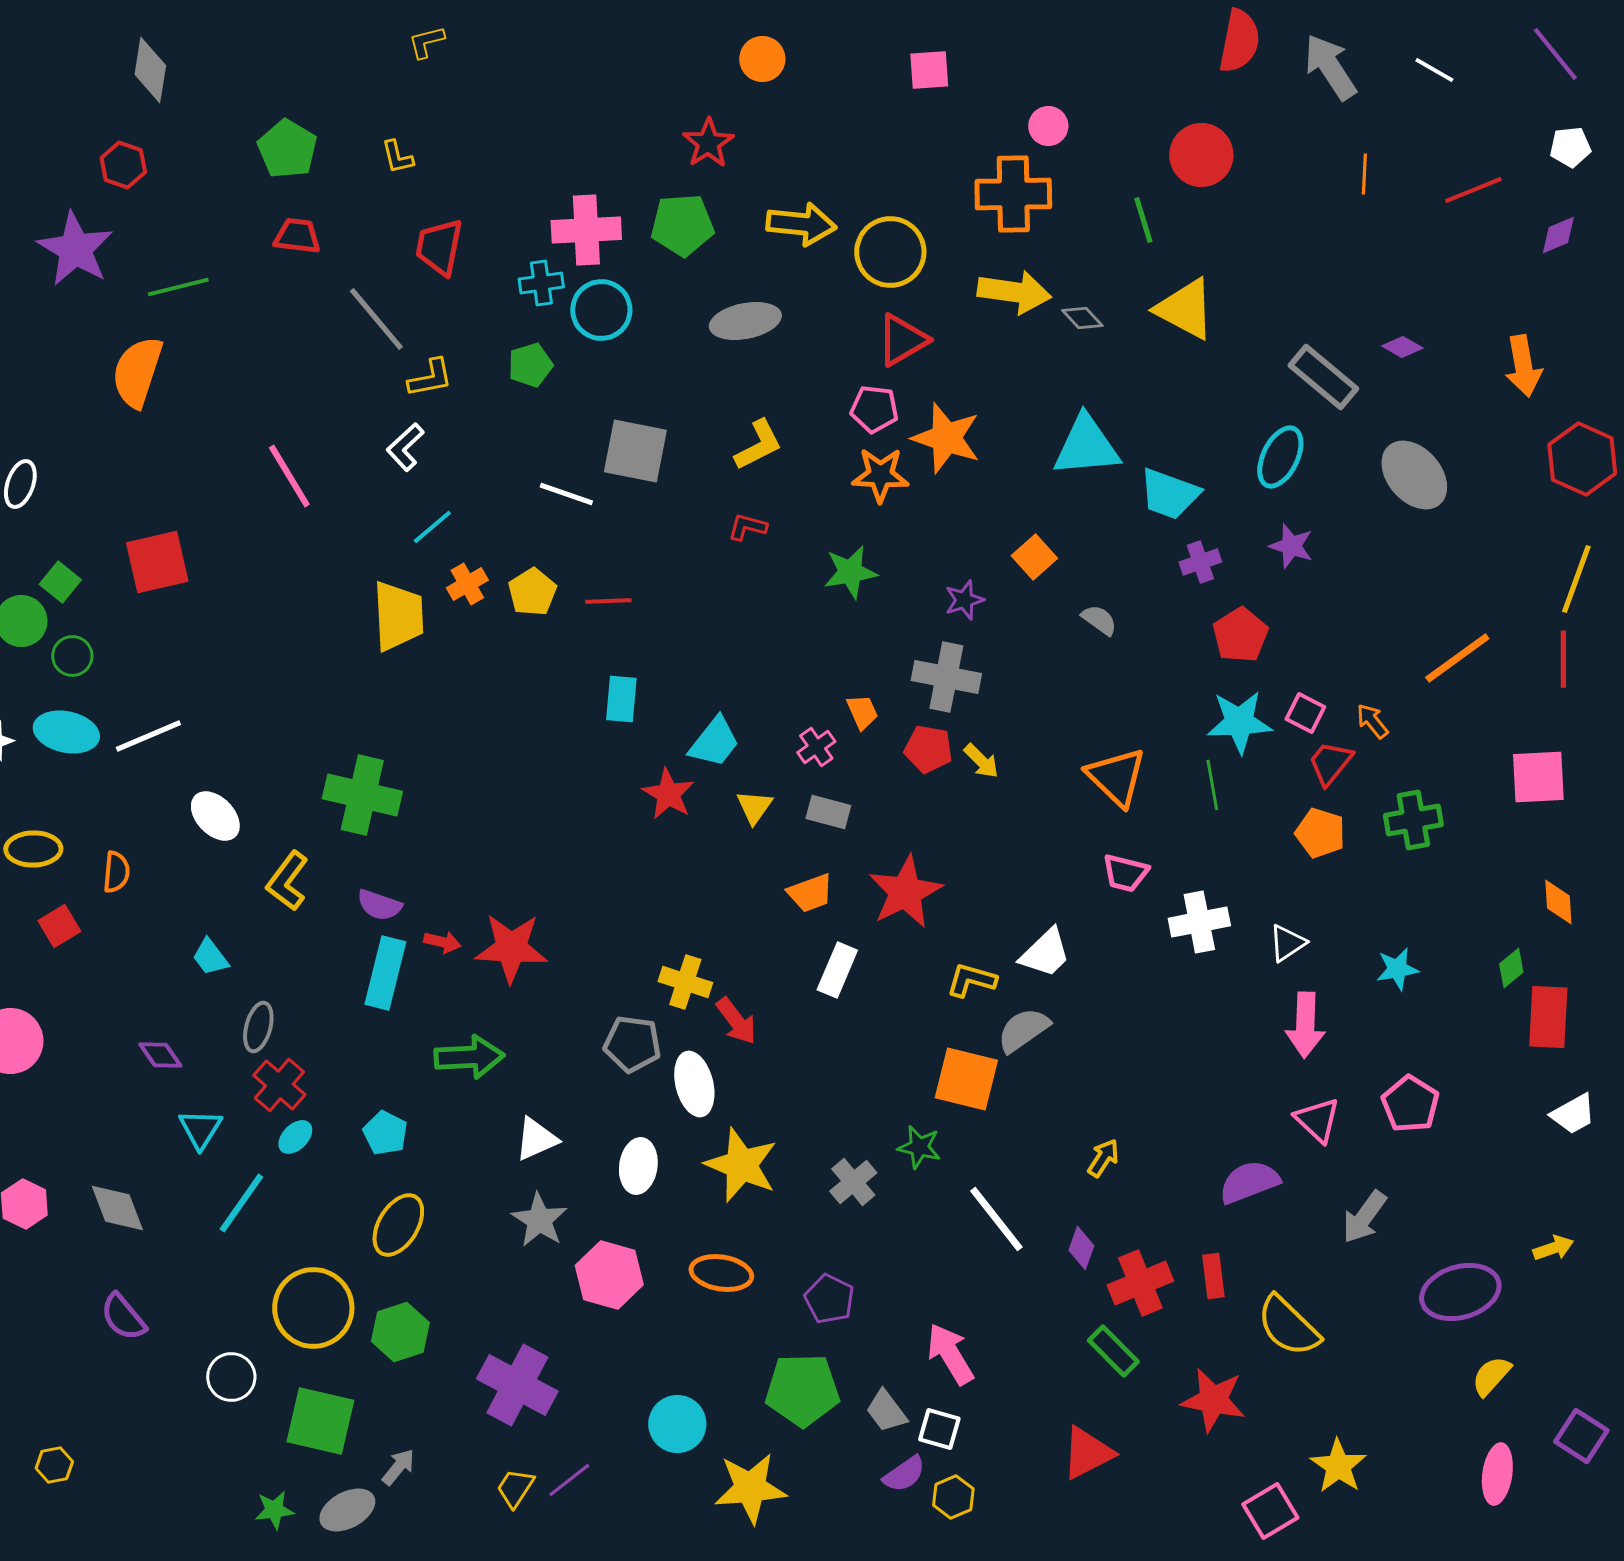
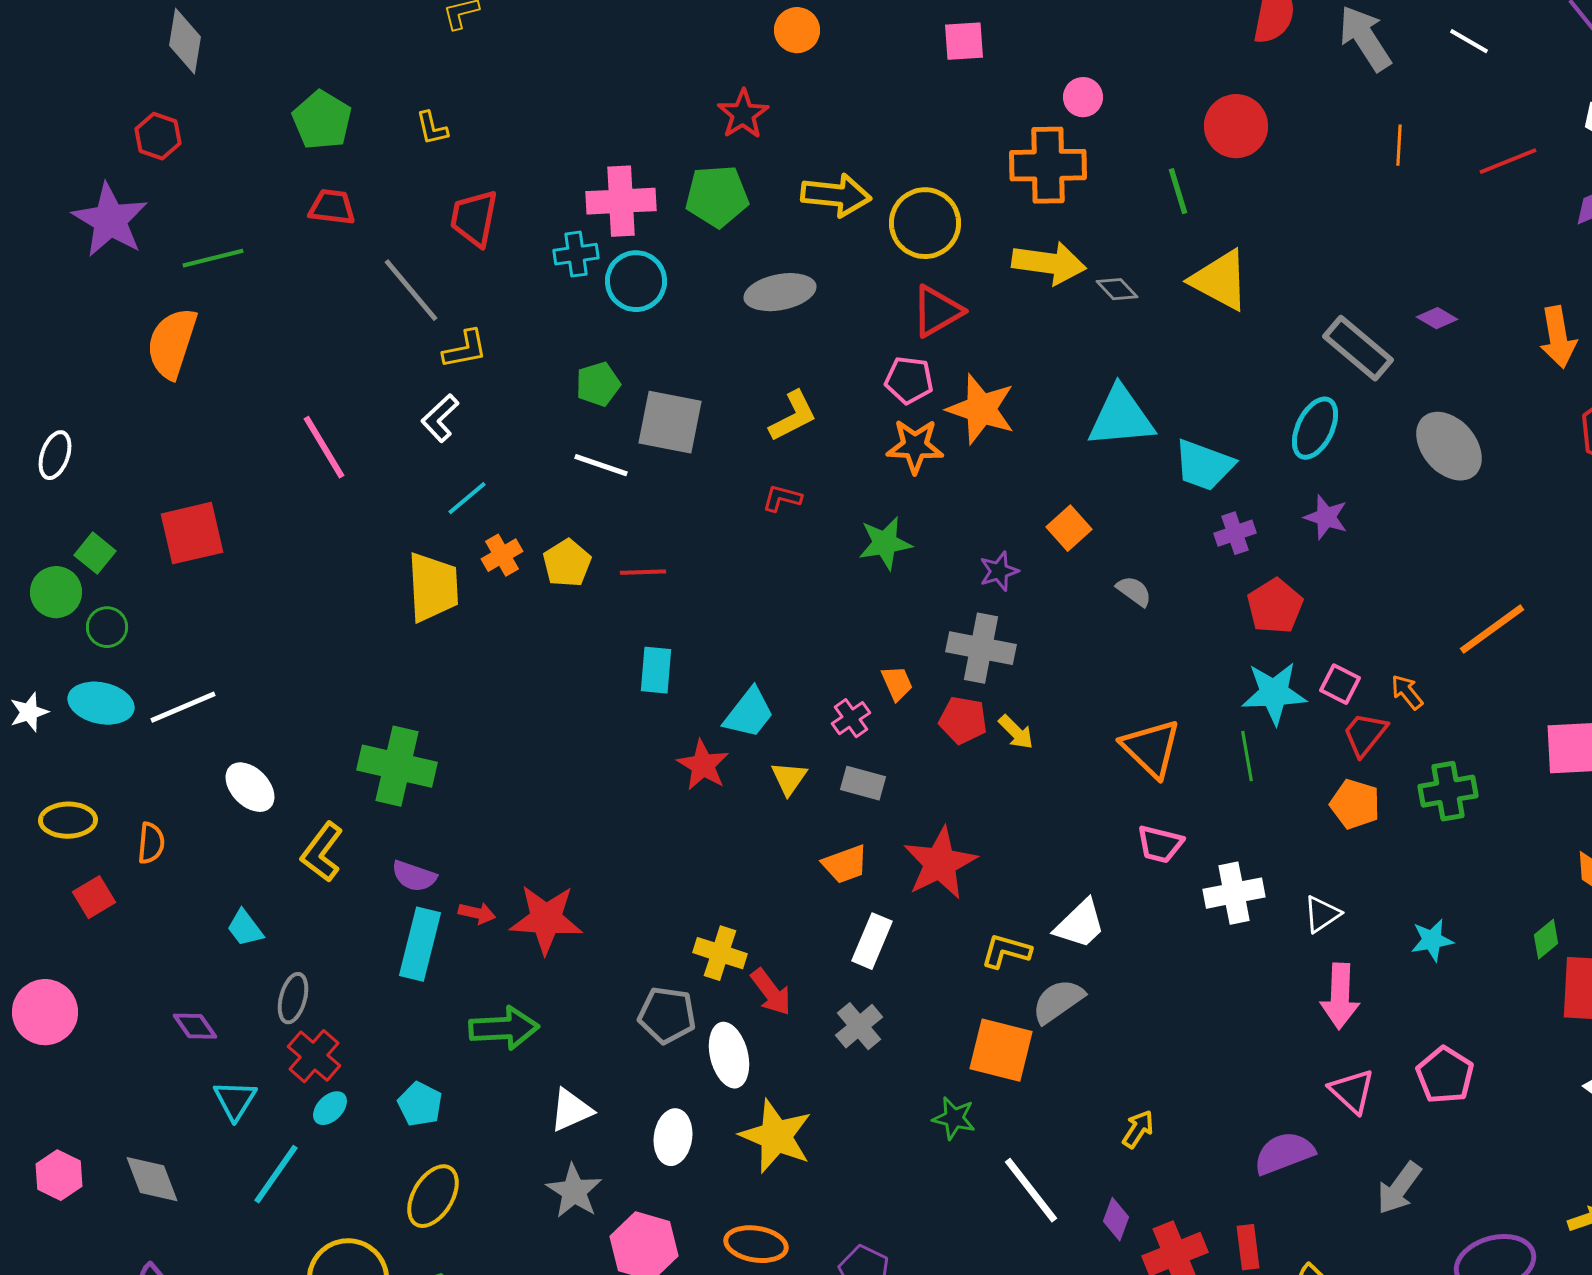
green pentagon: (530, 365) -> (598, 384), moved
gray cross: (853, 1182) -> (859, 1026), moved

